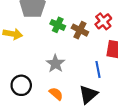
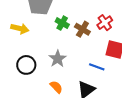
blue line: (98, 69) -> (97, 67), turned -63
black circle: (21, 85) -> (26, 65), moved

